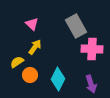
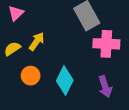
pink triangle: (32, 24) -> (16, 13), moved, turned 32
yellow semicircle: (17, 62) -> (12, 49), moved

